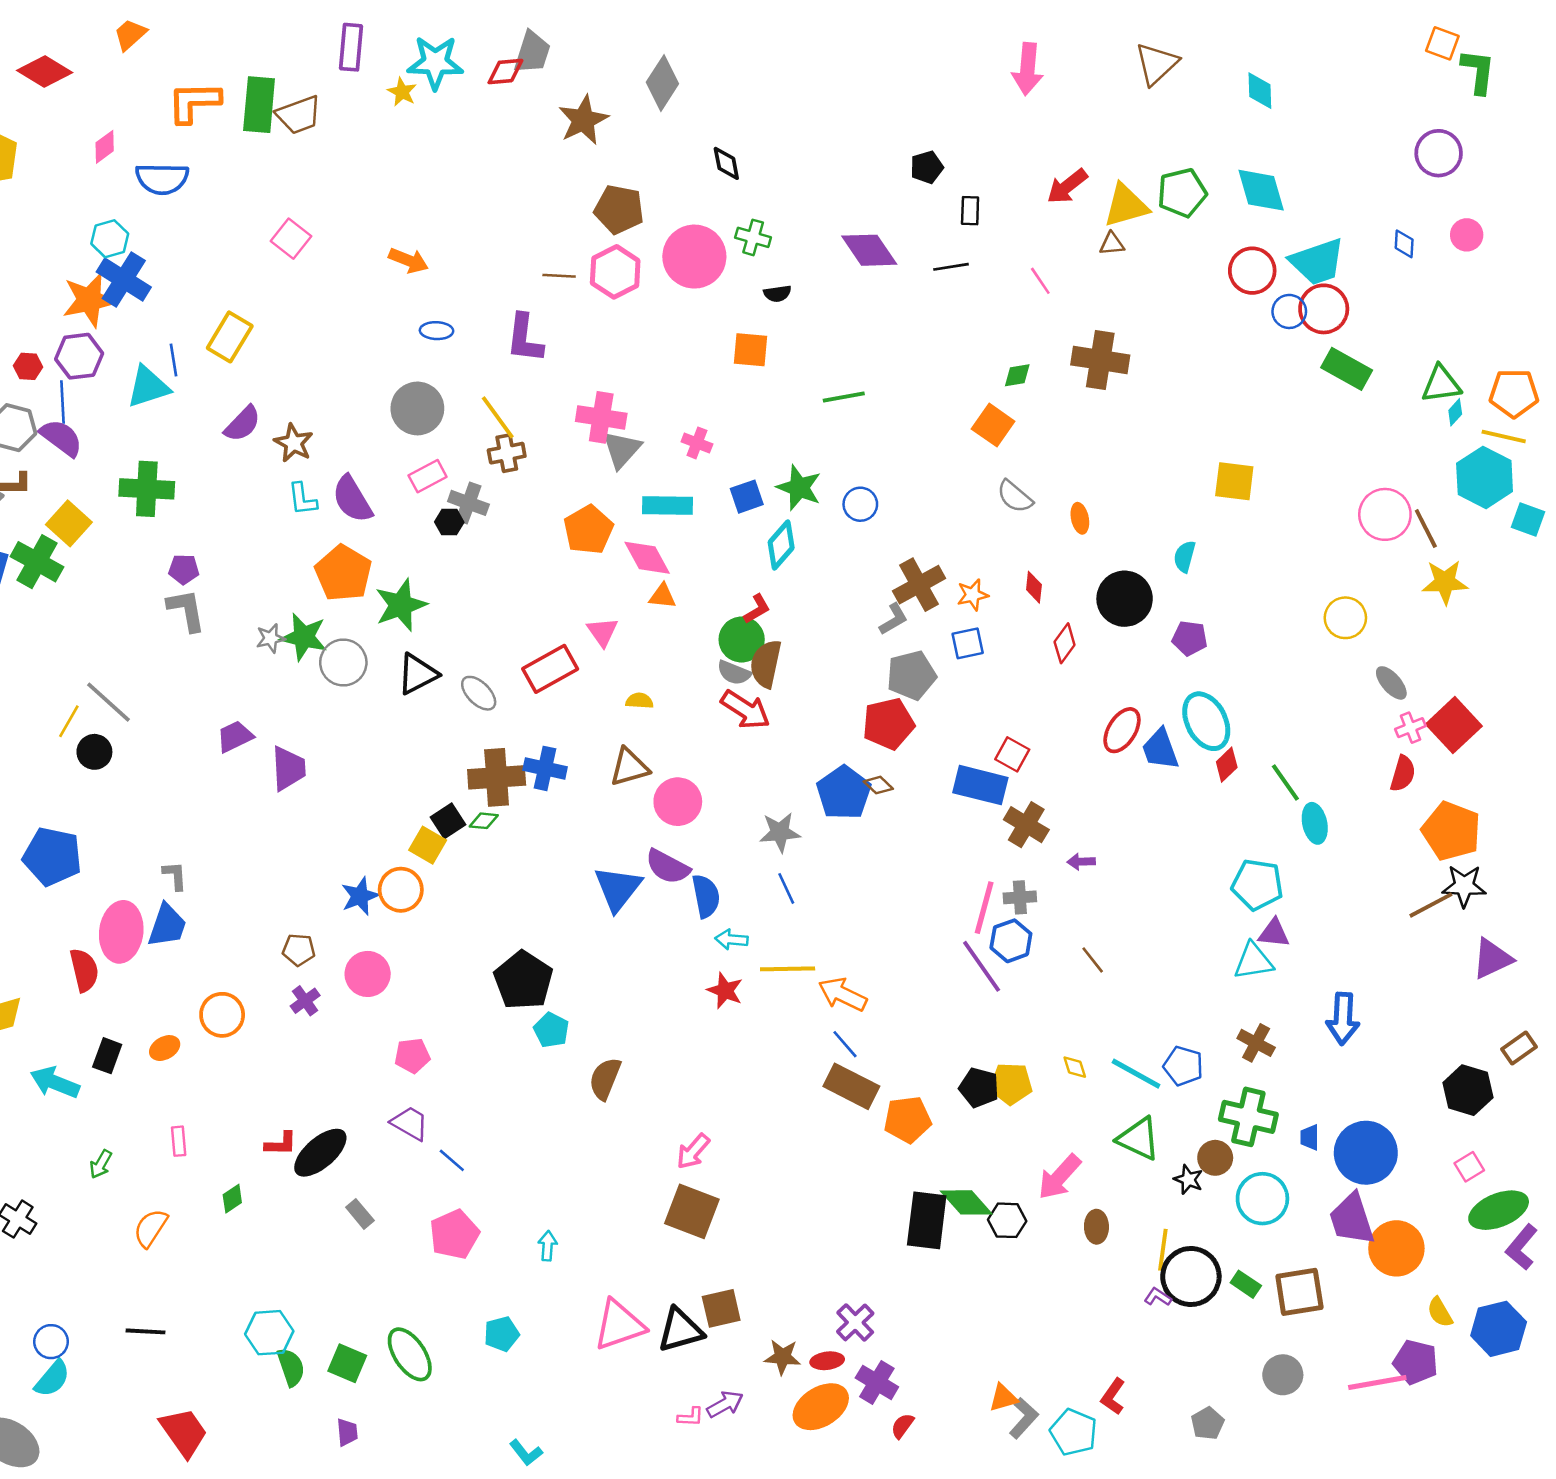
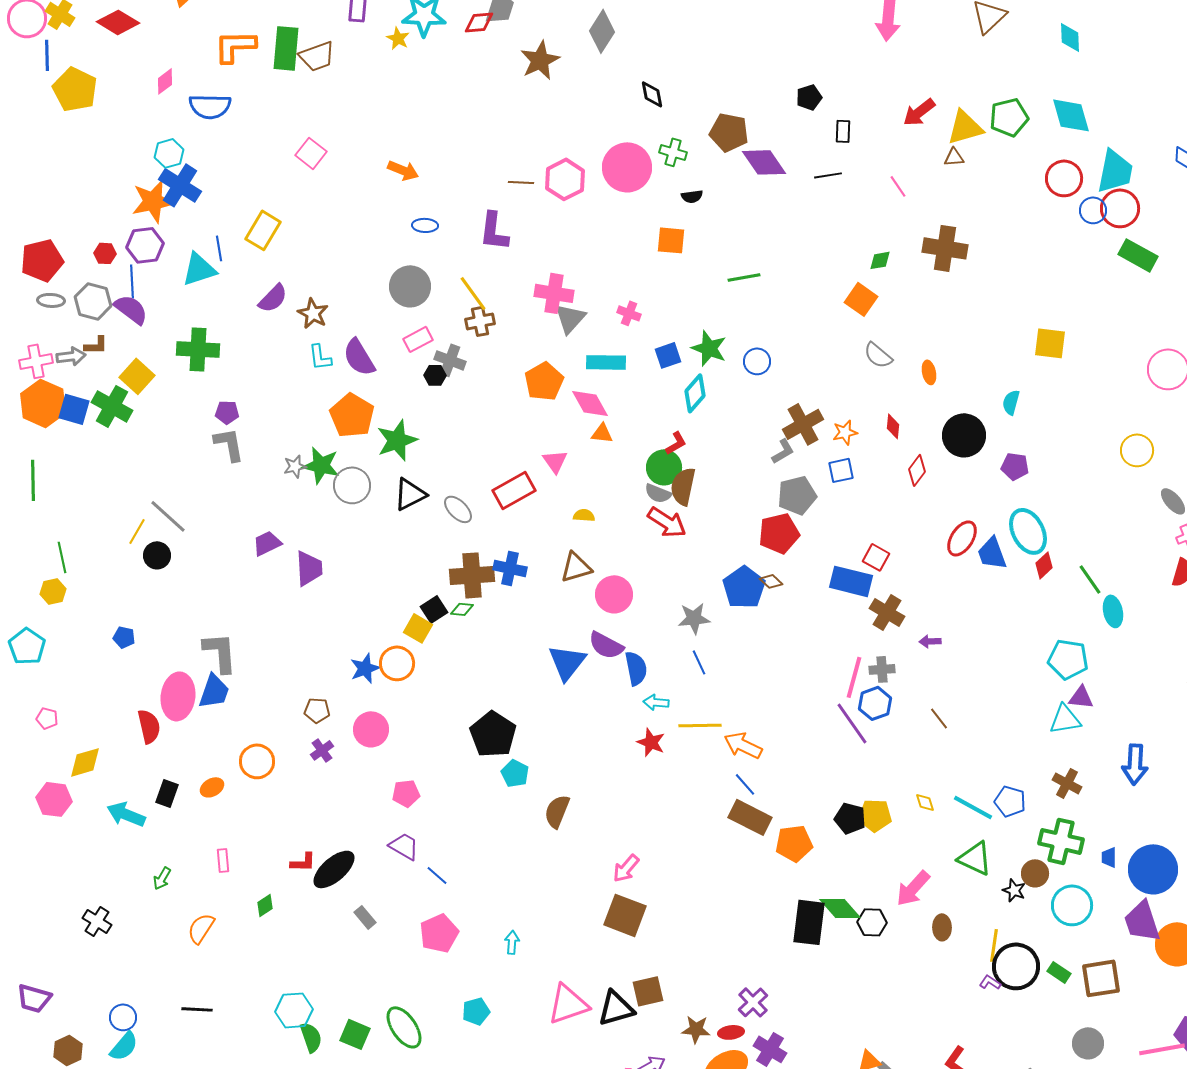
brown pentagon: (619, 209) -> (729, 132), moved
cyan trapezoid: (1317, 262) -> (1115, 171), turned -60
blue pentagon: (52, 857) -> (124, 637), size x0.5
gray L-shape: (175, 876) -> (220, 652), size x1.8

